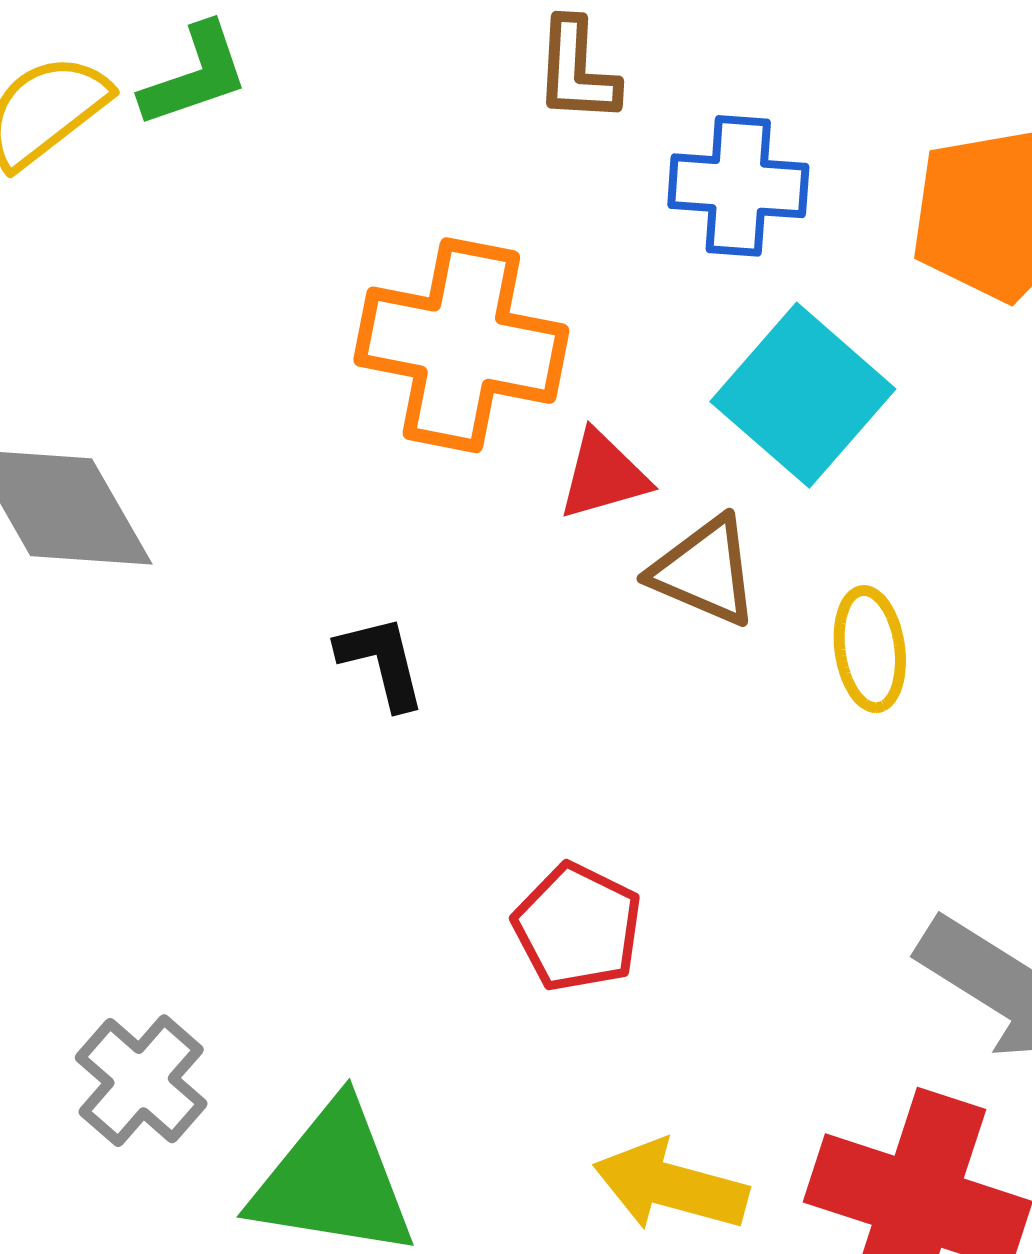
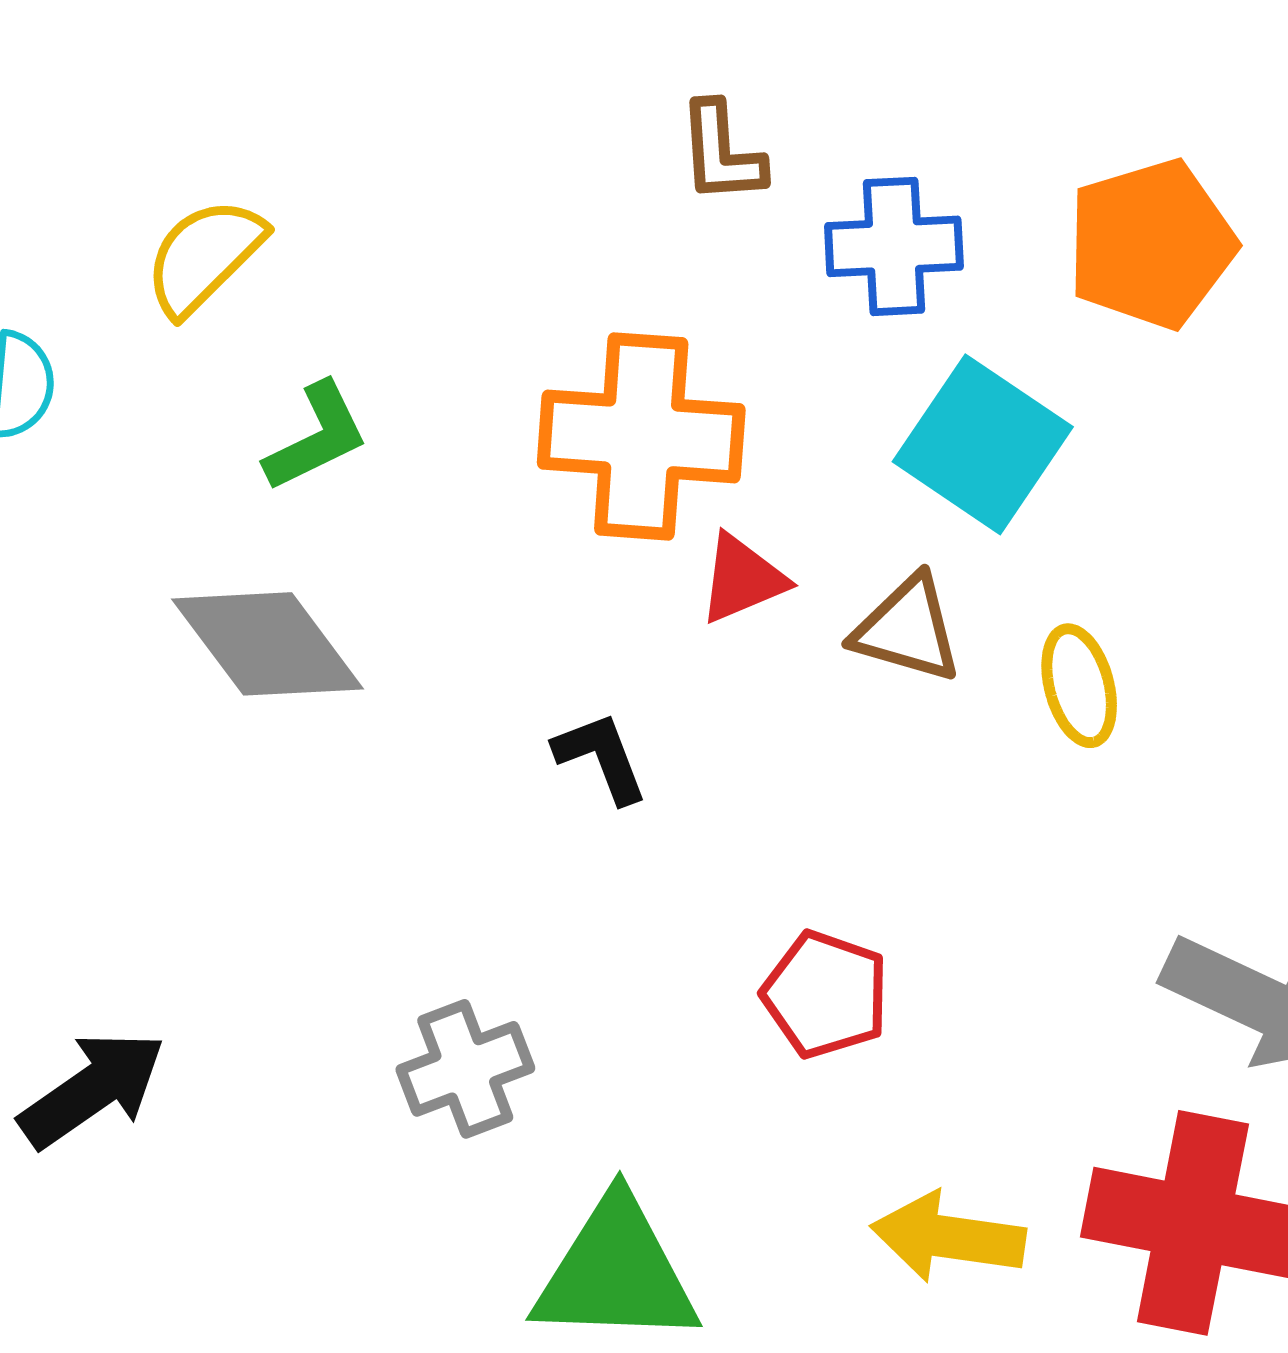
green L-shape: (195, 75) -> (316, 437), moved
red triangle: (603, 475) -> (742, 579), moved
gray cross: (141, 1081) -> (465, 1069), moved, turned 35

